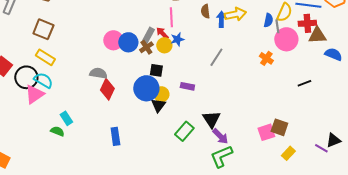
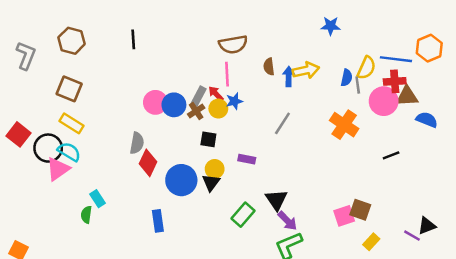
pink circle: (286, 39) -> (384, 101), moved
orange cross: (266, 58) -> (344, 125), size x1.6
gray semicircle: (98, 73) -> (137, 143), turned 90
blue circle: (146, 88) -> (181, 180), moved
green semicircle: (57, 131) -> (86, 215), turned -104

